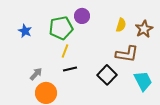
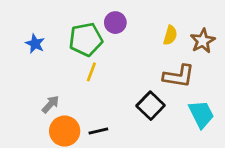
black line: (70, 69) -> (98, 131), moved

